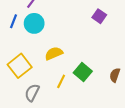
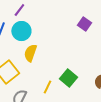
yellow semicircle: (54, 53) -> (30, 53), moved, turned -48

